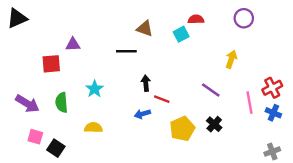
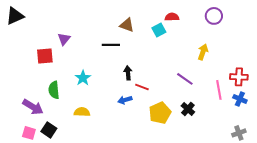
purple triangle: (73, 44) -> (64, 39), turned -48
red cross: (272, 88) -> (239, 77), turned 30
purple arrow: (27, 104) -> (33, 107), moved
pink square: (35, 137) -> (29, 133), moved

